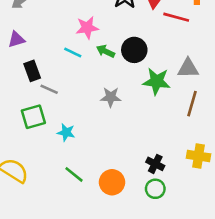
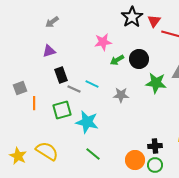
green arrow: (105, 51) -> (117, 60), turned -56
cyan line: (73, 53) -> (92, 84), moved
cyan star: (66, 132) -> (87, 122), size x1.6
black cross: (155, 164) -> (155, 146), turned -32
orange circle: (112, 182) -> (135, 160), moved

